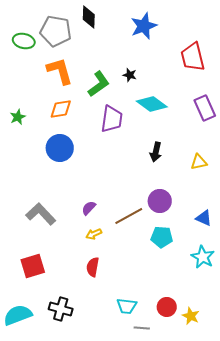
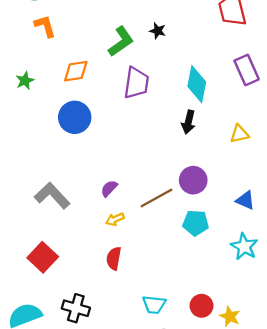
orange L-shape: (60, 71) -> (45, 26), moved, size x0.7
cyan diamond: (152, 104) -> (197, 84), moved, turned 64
red square: (33, 266) -> (43, 257), turned -30

